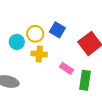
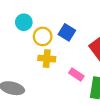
cyan circle: (17, 42) -> (24, 22), moved

